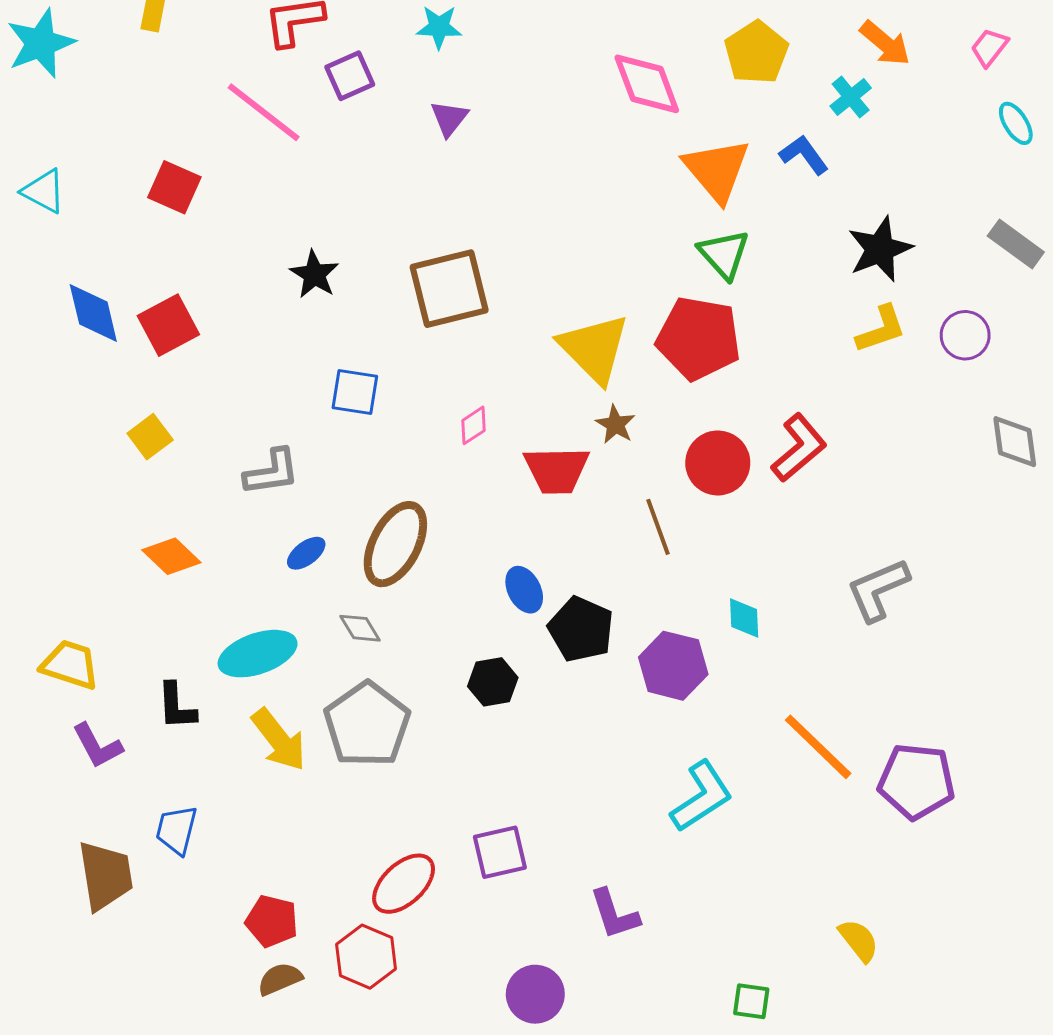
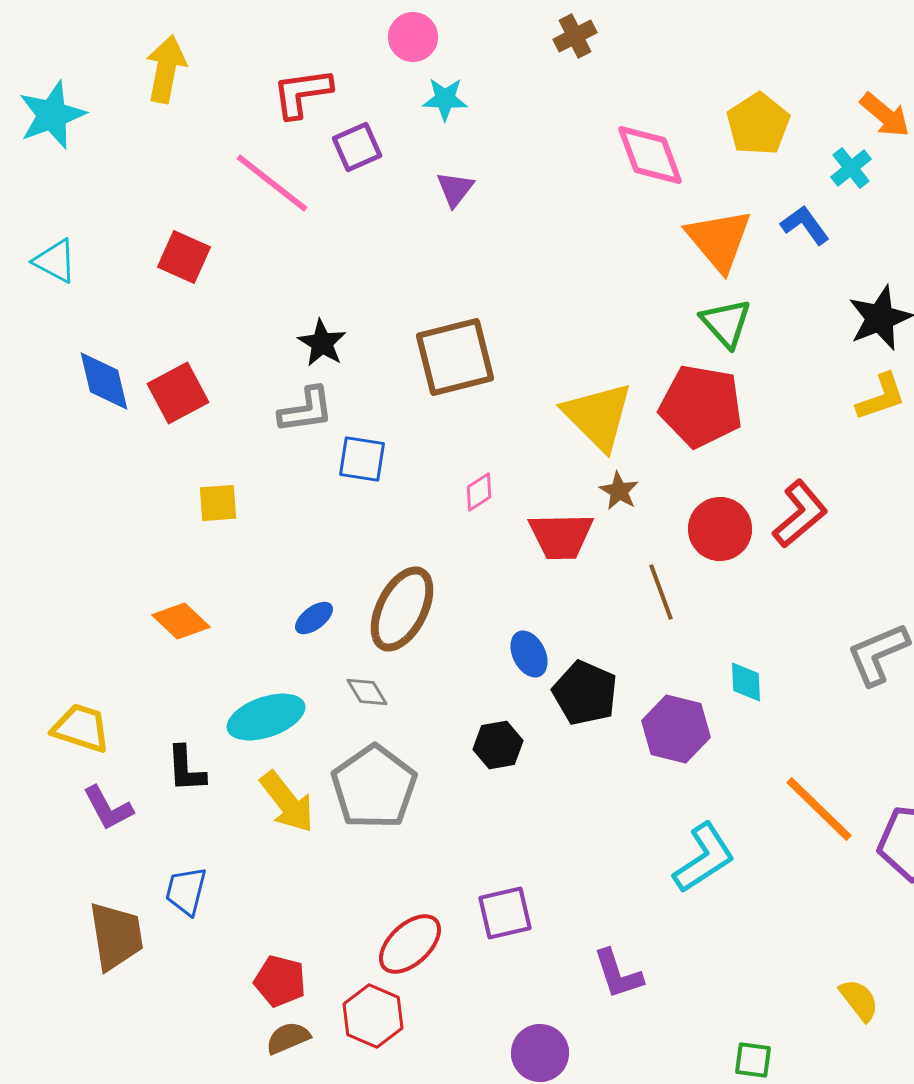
yellow square: (150, 437) -> (218, 503), moved, turned 33
gray L-shape: (272, 472) -> (306, 410), moved

